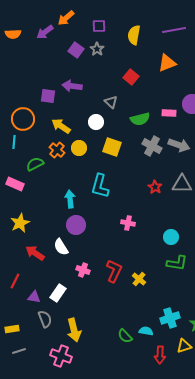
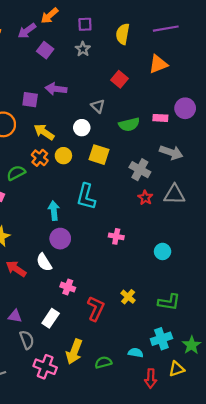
purple square: (76, 50) -> (45, 50), moved
gray cross: (152, 146) -> (140, 170), moved
green L-shape: (177, 263) -> (169, 302), moved
red L-shape: (114, 271) -> (96, 309), moved
white rectangle: (58, 293) -> (51, 318), moved
yellow arrow: (74, 330) -> (74, 352), moved, turned 35
green semicircle: (125, 336) -> (103, 362), moved, turned 119
pink cross: (61, 356) -> (45, 367), moved

